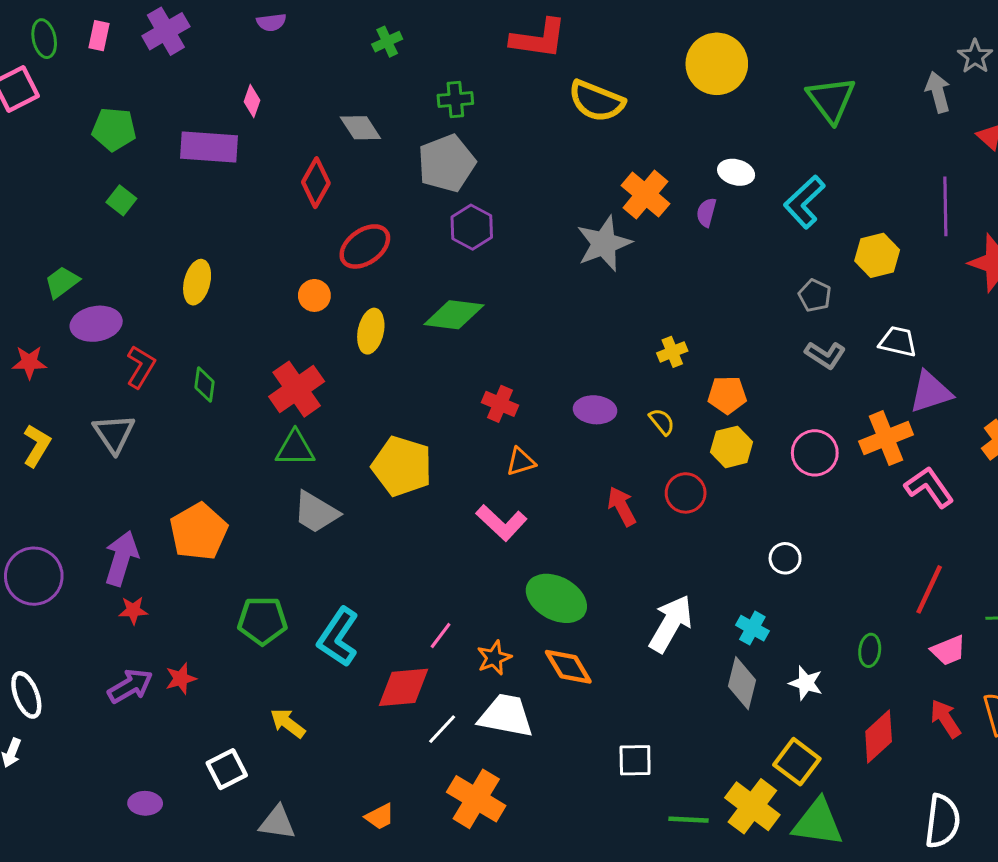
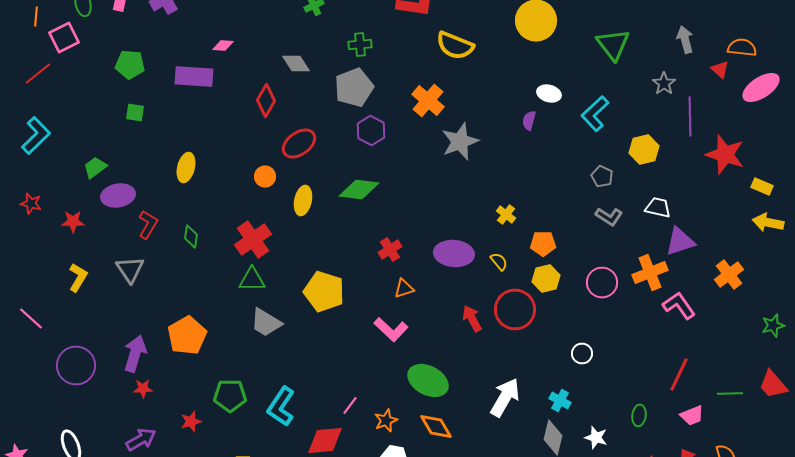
gray star: (975, 56) -> (664, 84), moved
pink diamond: (252, 101) -> (223, 46), turned 75
orange cross: (645, 195) -> (428, 100), moved
green square: (121, 200) -> (135, 112), turned -30
yellow cross: (672, 352) -> (506, 214), turned -30
red cross: (500, 404) -> (390, 250), turned 35
purple ellipse: (595, 410) -> (454, 254), size x1.4
red circle: (686, 493) -> (515, 310), size x1.5
red star: (181, 679) -> (191, 422), moved

